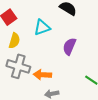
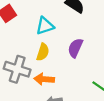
yellow semicircle: (14, 41) -> (43, 52), moved

